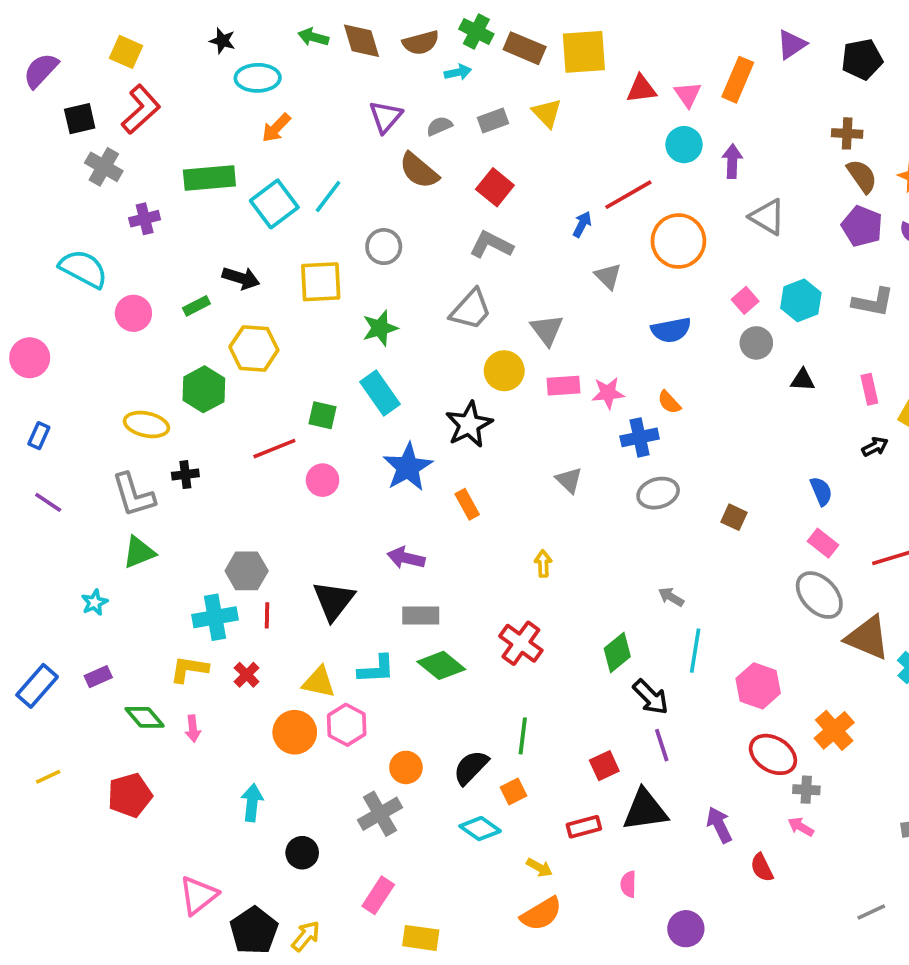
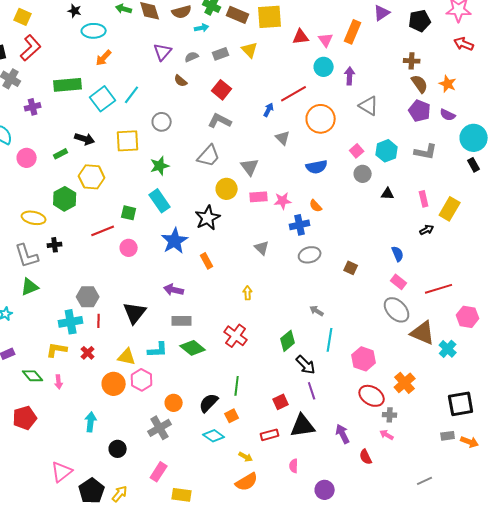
brown semicircle: (419, 171) -> (181, 81), size x0.6

